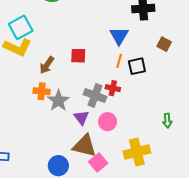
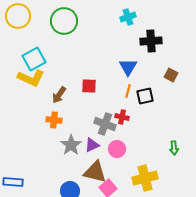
gray star: (58, 101) -> (71, 145), moved
purple triangle: (81, 117) -> (92, 145), turned 42

